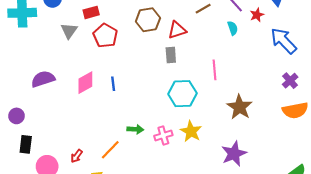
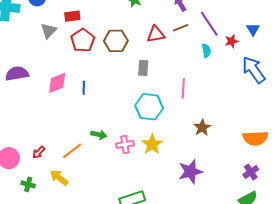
brown hexagon: (148, 20) -> (116, 41), moved
red triangle: (177, 30) -> (156, 34), moved
purple cross: (290, 81) -> (251, 172), moved
brown star: (240, 107) -> (202, 128), size x0.7

